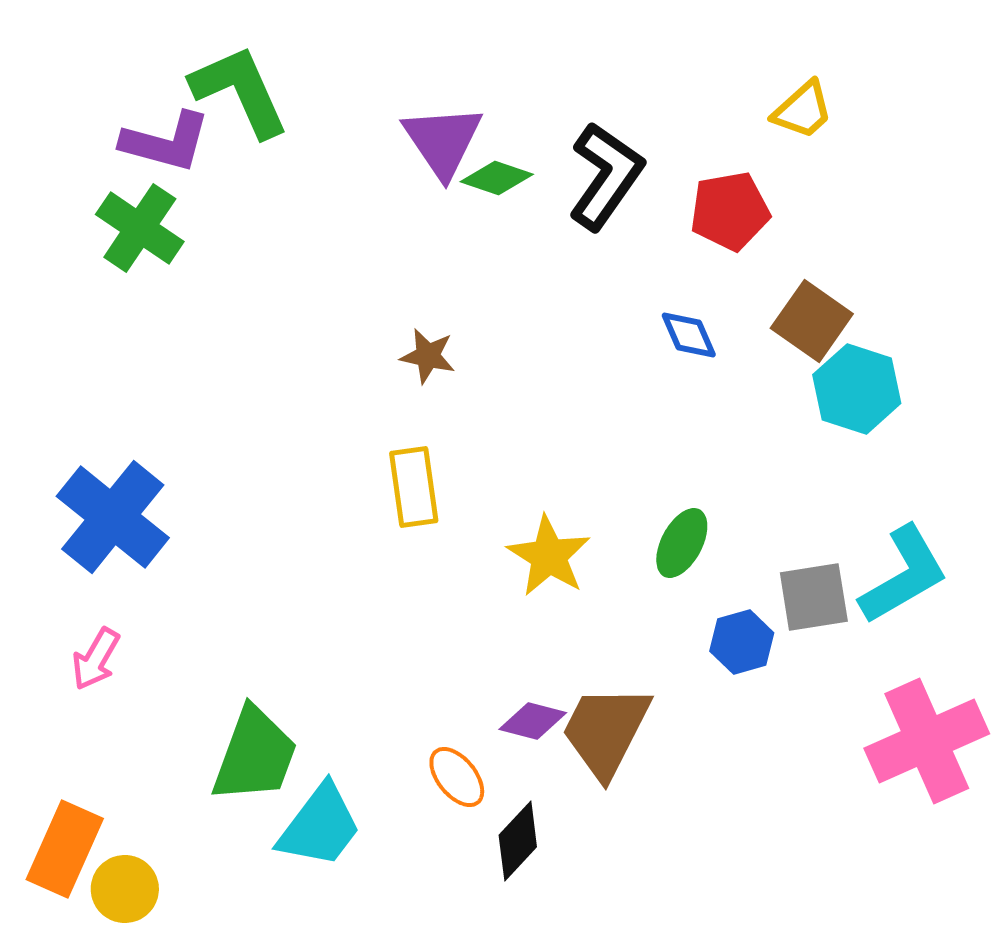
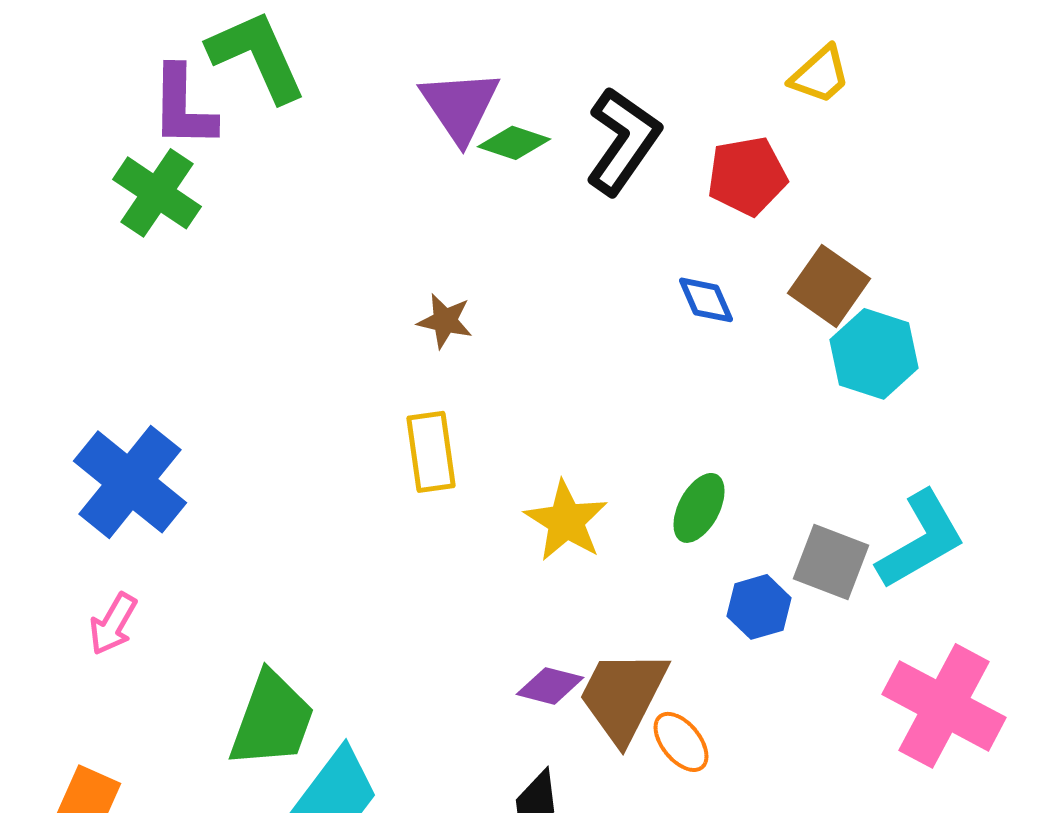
purple L-shape: (166, 142) -> (183, 107), turned 76
gray square: (814, 597) -> (831, 562), turned 30
pink cross: (927, 741) -> (944, 706), turned -38
orange ellipse: (457, 777) -> (681, 742), moved

